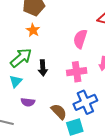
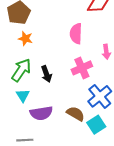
purple semicircle: (28, 102) -> (41, 113), size x1.5

